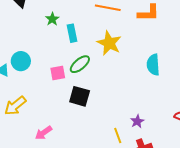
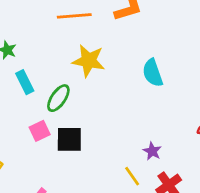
cyan rectangle: (72, 33) -> (25, 82), moved
pink square: (58, 73) -> (40, 131), moved

